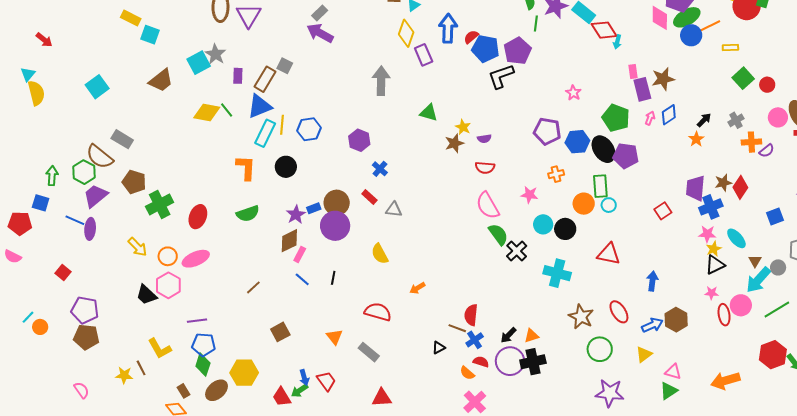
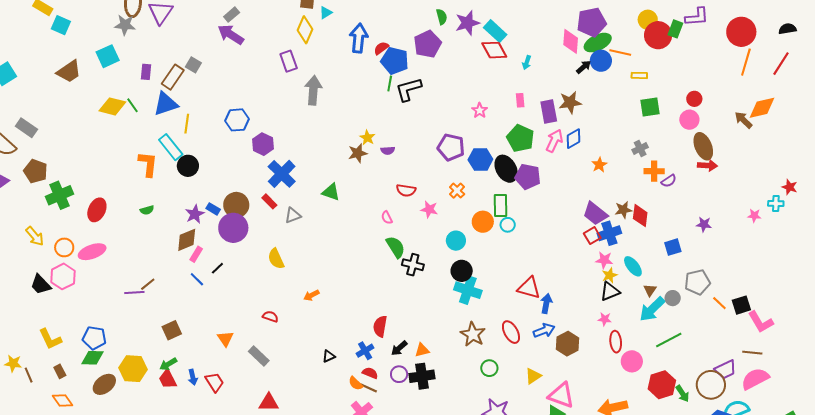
green line: (536, 24) -> (390, 84), moved
orange line: (710, 26) -> (620, 53), turned 35
red diamond: (604, 30) -> (494, 50), moved
yellow diamond: (406, 33) -> (305, 30), moved
purple pentagon: (517, 51) -> (427, 44), moved
gray star: (215, 54) -> (125, 25), moved, turned -30
purple rectangle: (424, 55) -> (289, 61), moved
pink rectangle: (633, 71) -> (520, 100), moved
green square: (743, 78) -> (650, 107), turned 30
gray arrow: (381, 81) -> (313, 90), moved
red circle: (767, 85) -> (694, 99), moved
green triangle: (429, 113) -> (331, 192), moved
pink circle: (778, 117) -> (689, 120), moved
pink arrow: (650, 118) -> (554, 141), size x1.6
black arrow: (704, 120) -> (584, 67), moved
blue hexagon: (309, 129) -> (237, 120), moved
cyan rectangle: (265, 133) -> (171, 147), moved, turned -68
red semicircle: (485, 168) -> (406, 190), moved
blue cross: (380, 169) -> (282, 174), size x1.8
orange cross: (556, 174) -> (457, 191), turned -35
red diamond: (740, 187) -> (640, 216), turned -30
purple trapezoid: (695, 188) -> (595, 214), turned -60
pink semicircle: (488, 206) -> (387, 218), size x0.5
blue rectangle: (314, 208) -> (213, 209), turned 48
gray triangle: (394, 210) -> (293, 215), turned -30
red square: (663, 211) -> (592, 236), moved
green semicircle: (248, 214) -> (147, 210), size x0.6
cyan circle: (543, 224) -> (456, 241), moved
black circle: (565, 229) -> (462, 271), moved
black cross: (517, 251) -> (413, 265), turned -35
red triangle: (609, 254) -> (529, 288), moved
cyan cross: (557, 273) -> (468, 290), moved
black line: (333, 278) -> (217, 268), moved, turned 32
pink circle: (741, 305) -> (632, 361), moved
red semicircle: (378, 312) -> (270, 317), size x0.6
red semicircle: (471, 315) -> (380, 326), moved
purple line: (197, 321) -> (134, 293), moved
blue arrow: (652, 325) -> (544, 330), moved
brown line: (457, 328) -> (368, 388), moved
green circle: (600, 349) -> (489, 368), size x0.7
purple circle: (510, 361) -> (399, 374), size x0.6
green diamond: (203, 365) -> (92, 358), turned 70
brown line: (141, 368) -> (29, 375), moved
pink triangle: (673, 372) -> (561, 395), size x1.6
brown rectangle: (184, 391) -> (60, 371), moved
green arrow: (300, 391) -> (168, 364), moved
red trapezoid: (282, 397) -> (168, 379), moved

